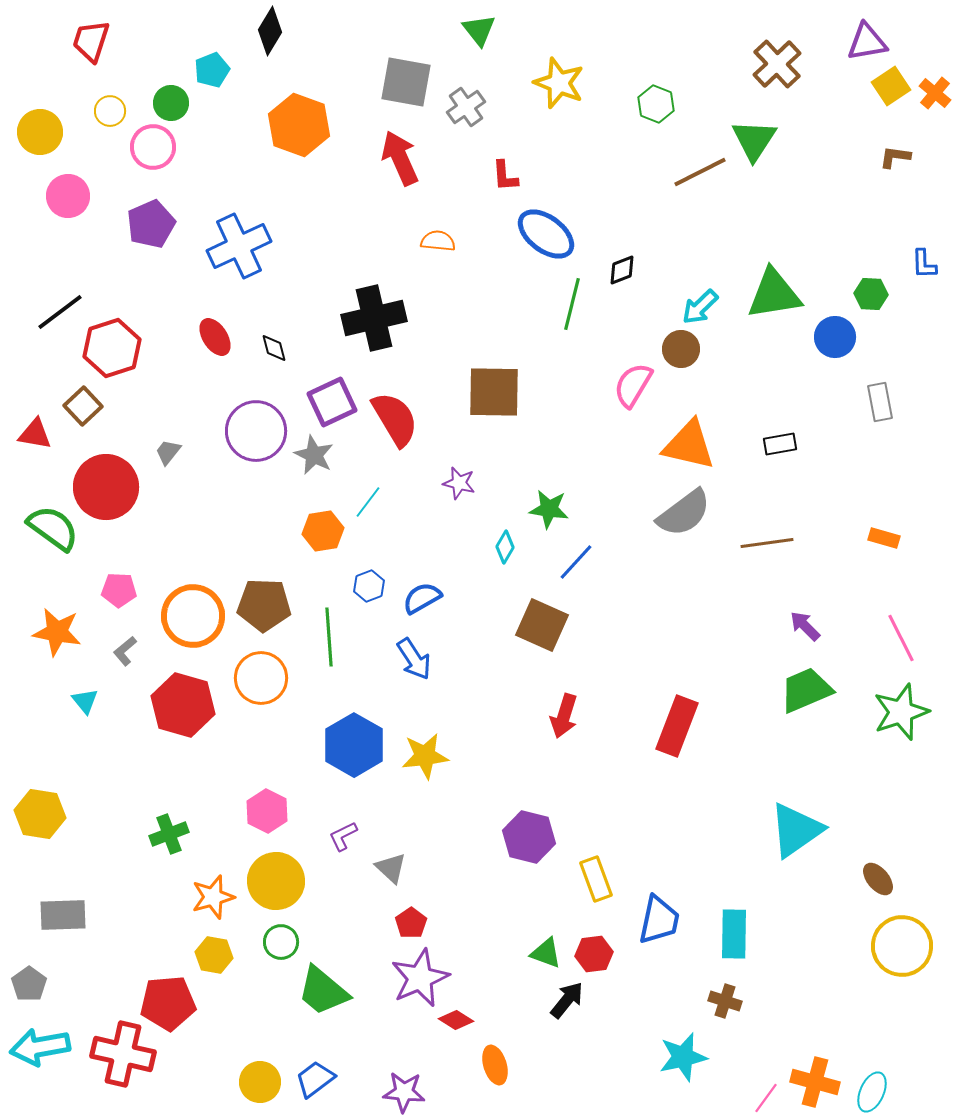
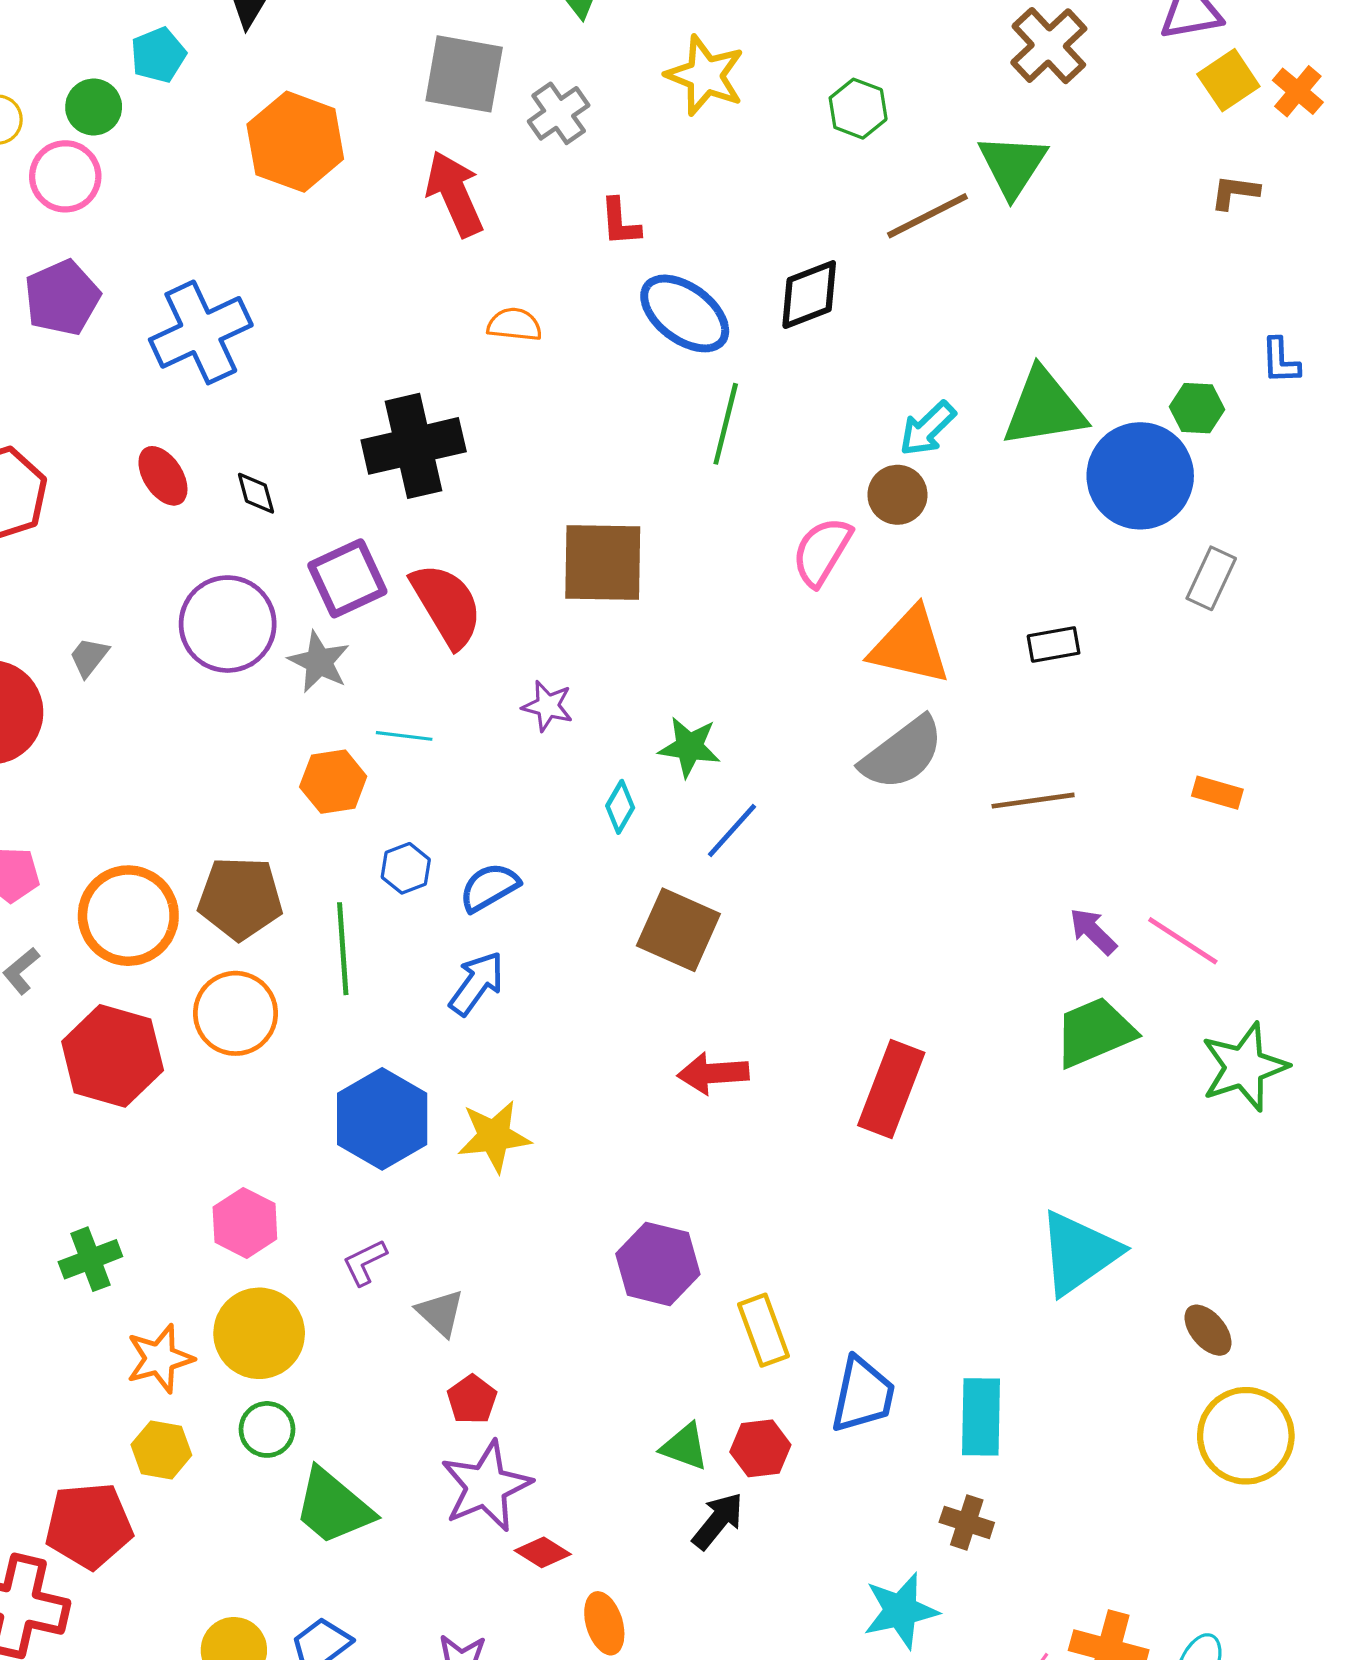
black diamond: (622, 270) -> (809, 295), moved, size x1.5
blue circle: (835, 337) -> (1140, 476), size x1.6
gray rectangle: (880, 402) -> (1211, 578), turned 36
cyan line: (368, 502) -> (404, 736), turned 60
pink line: (901, 638) -> (1183, 941), moved, turned -30
blue arrow: (414, 659) -> (477, 983), turned -111
red arrow: (564, 716) -> (713, 1073), turned 69

